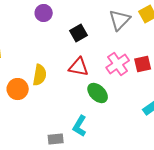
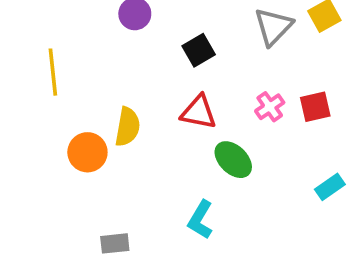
pink cross: (118, 64) -> (270, 107), size x0.7
gray rectangle: (56, 139) -> (115, 243), moved

